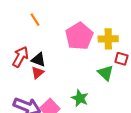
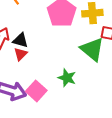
green triangle: (106, 73) -> (92, 49), size x1.4

